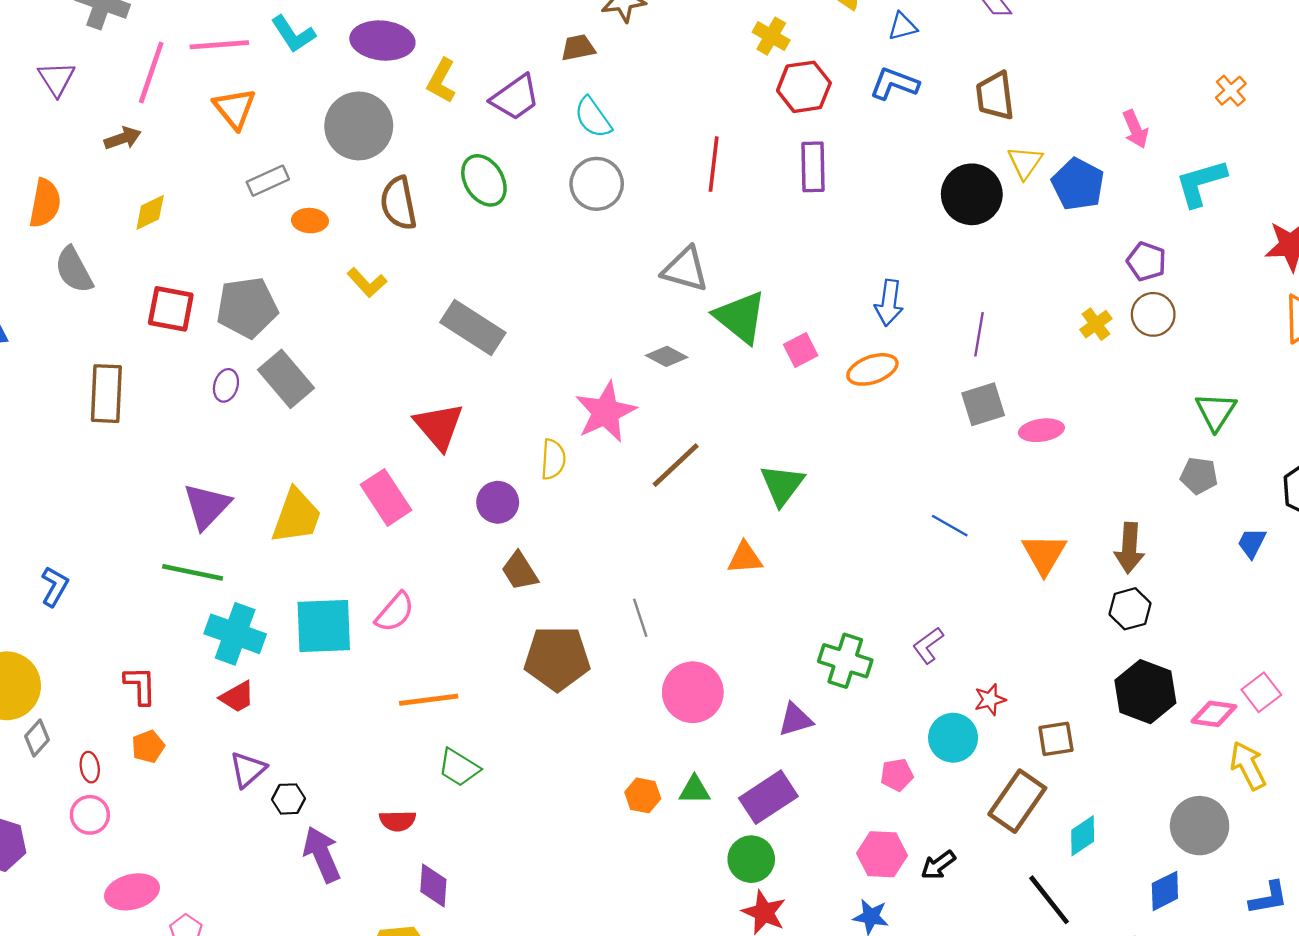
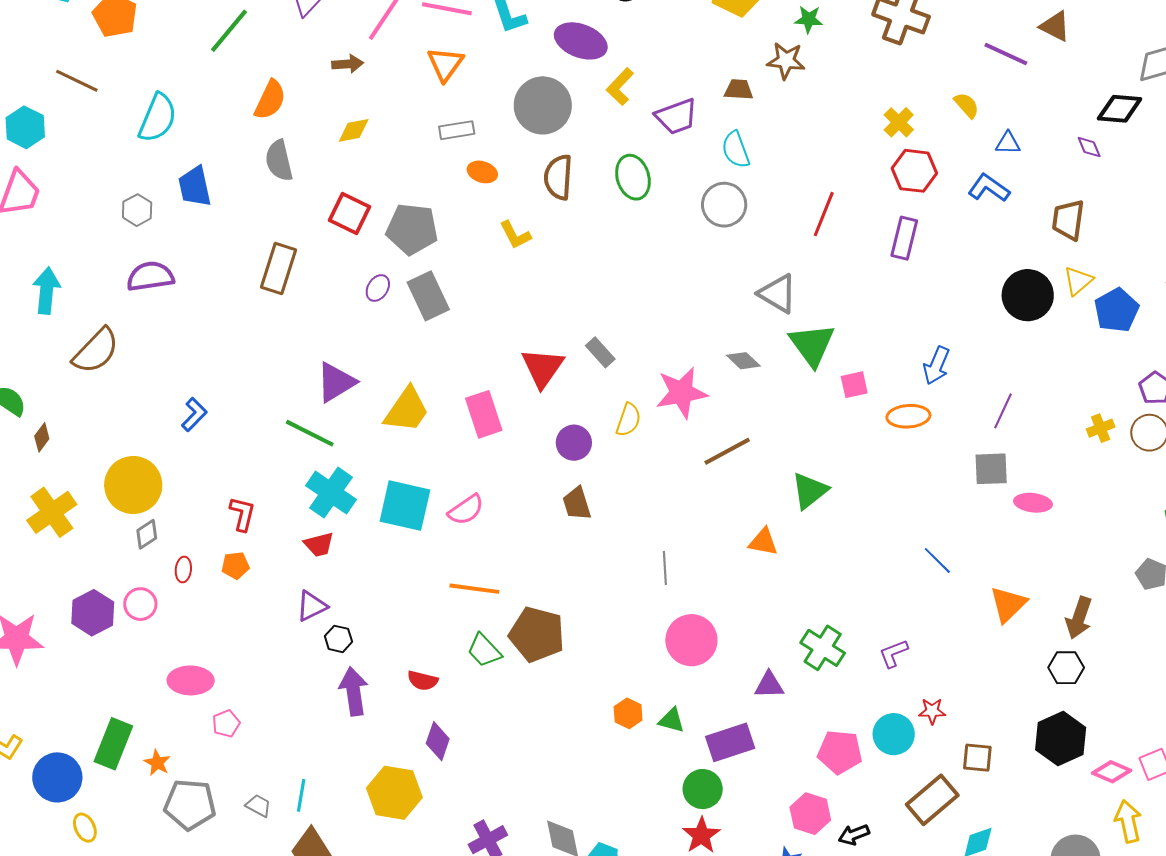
gray rectangle: (473, 327) -> (600, 352), moved, size x0.6
brown pentagon: (557, 658) -> (537, 634), moved
pink pentagon: (897, 775) -> (840, 752), size x1.6
pink circle: (90, 815) -> (140, 604), moved

